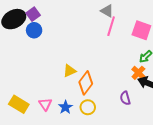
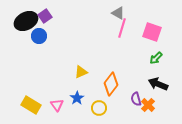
blue circle: (34, 30) -> (39, 36), moved
orange cross: (138, 73) -> (148, 105), moved
orange diamond: (86, 83) -> (111, 84), moved
blue star: (65, 107) -> (77, 98), moved

